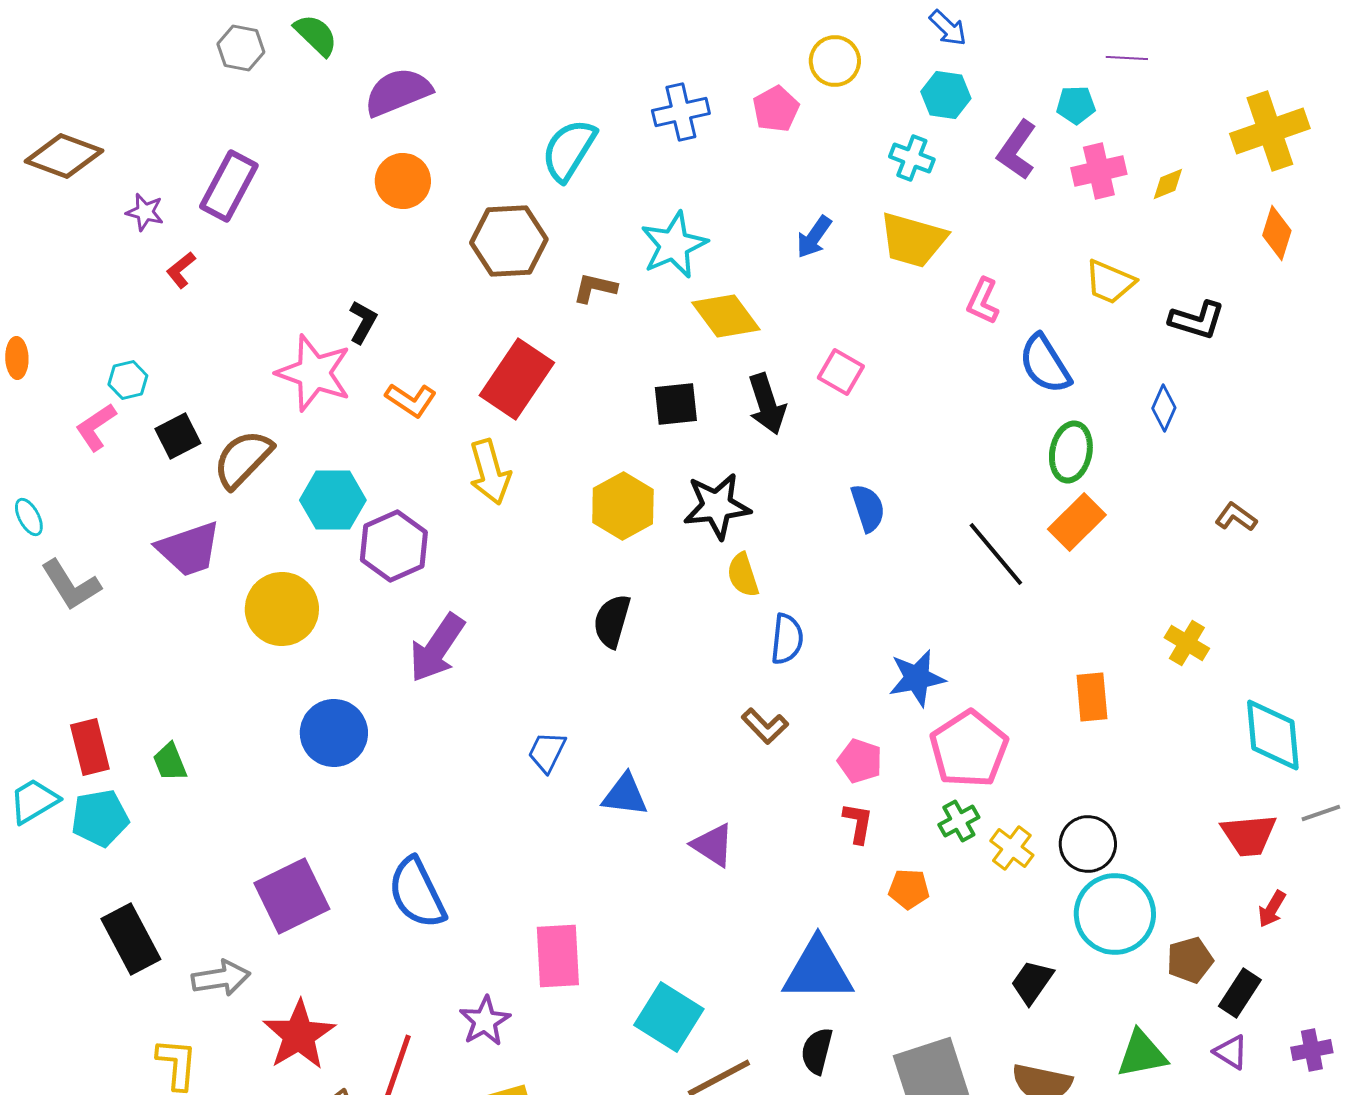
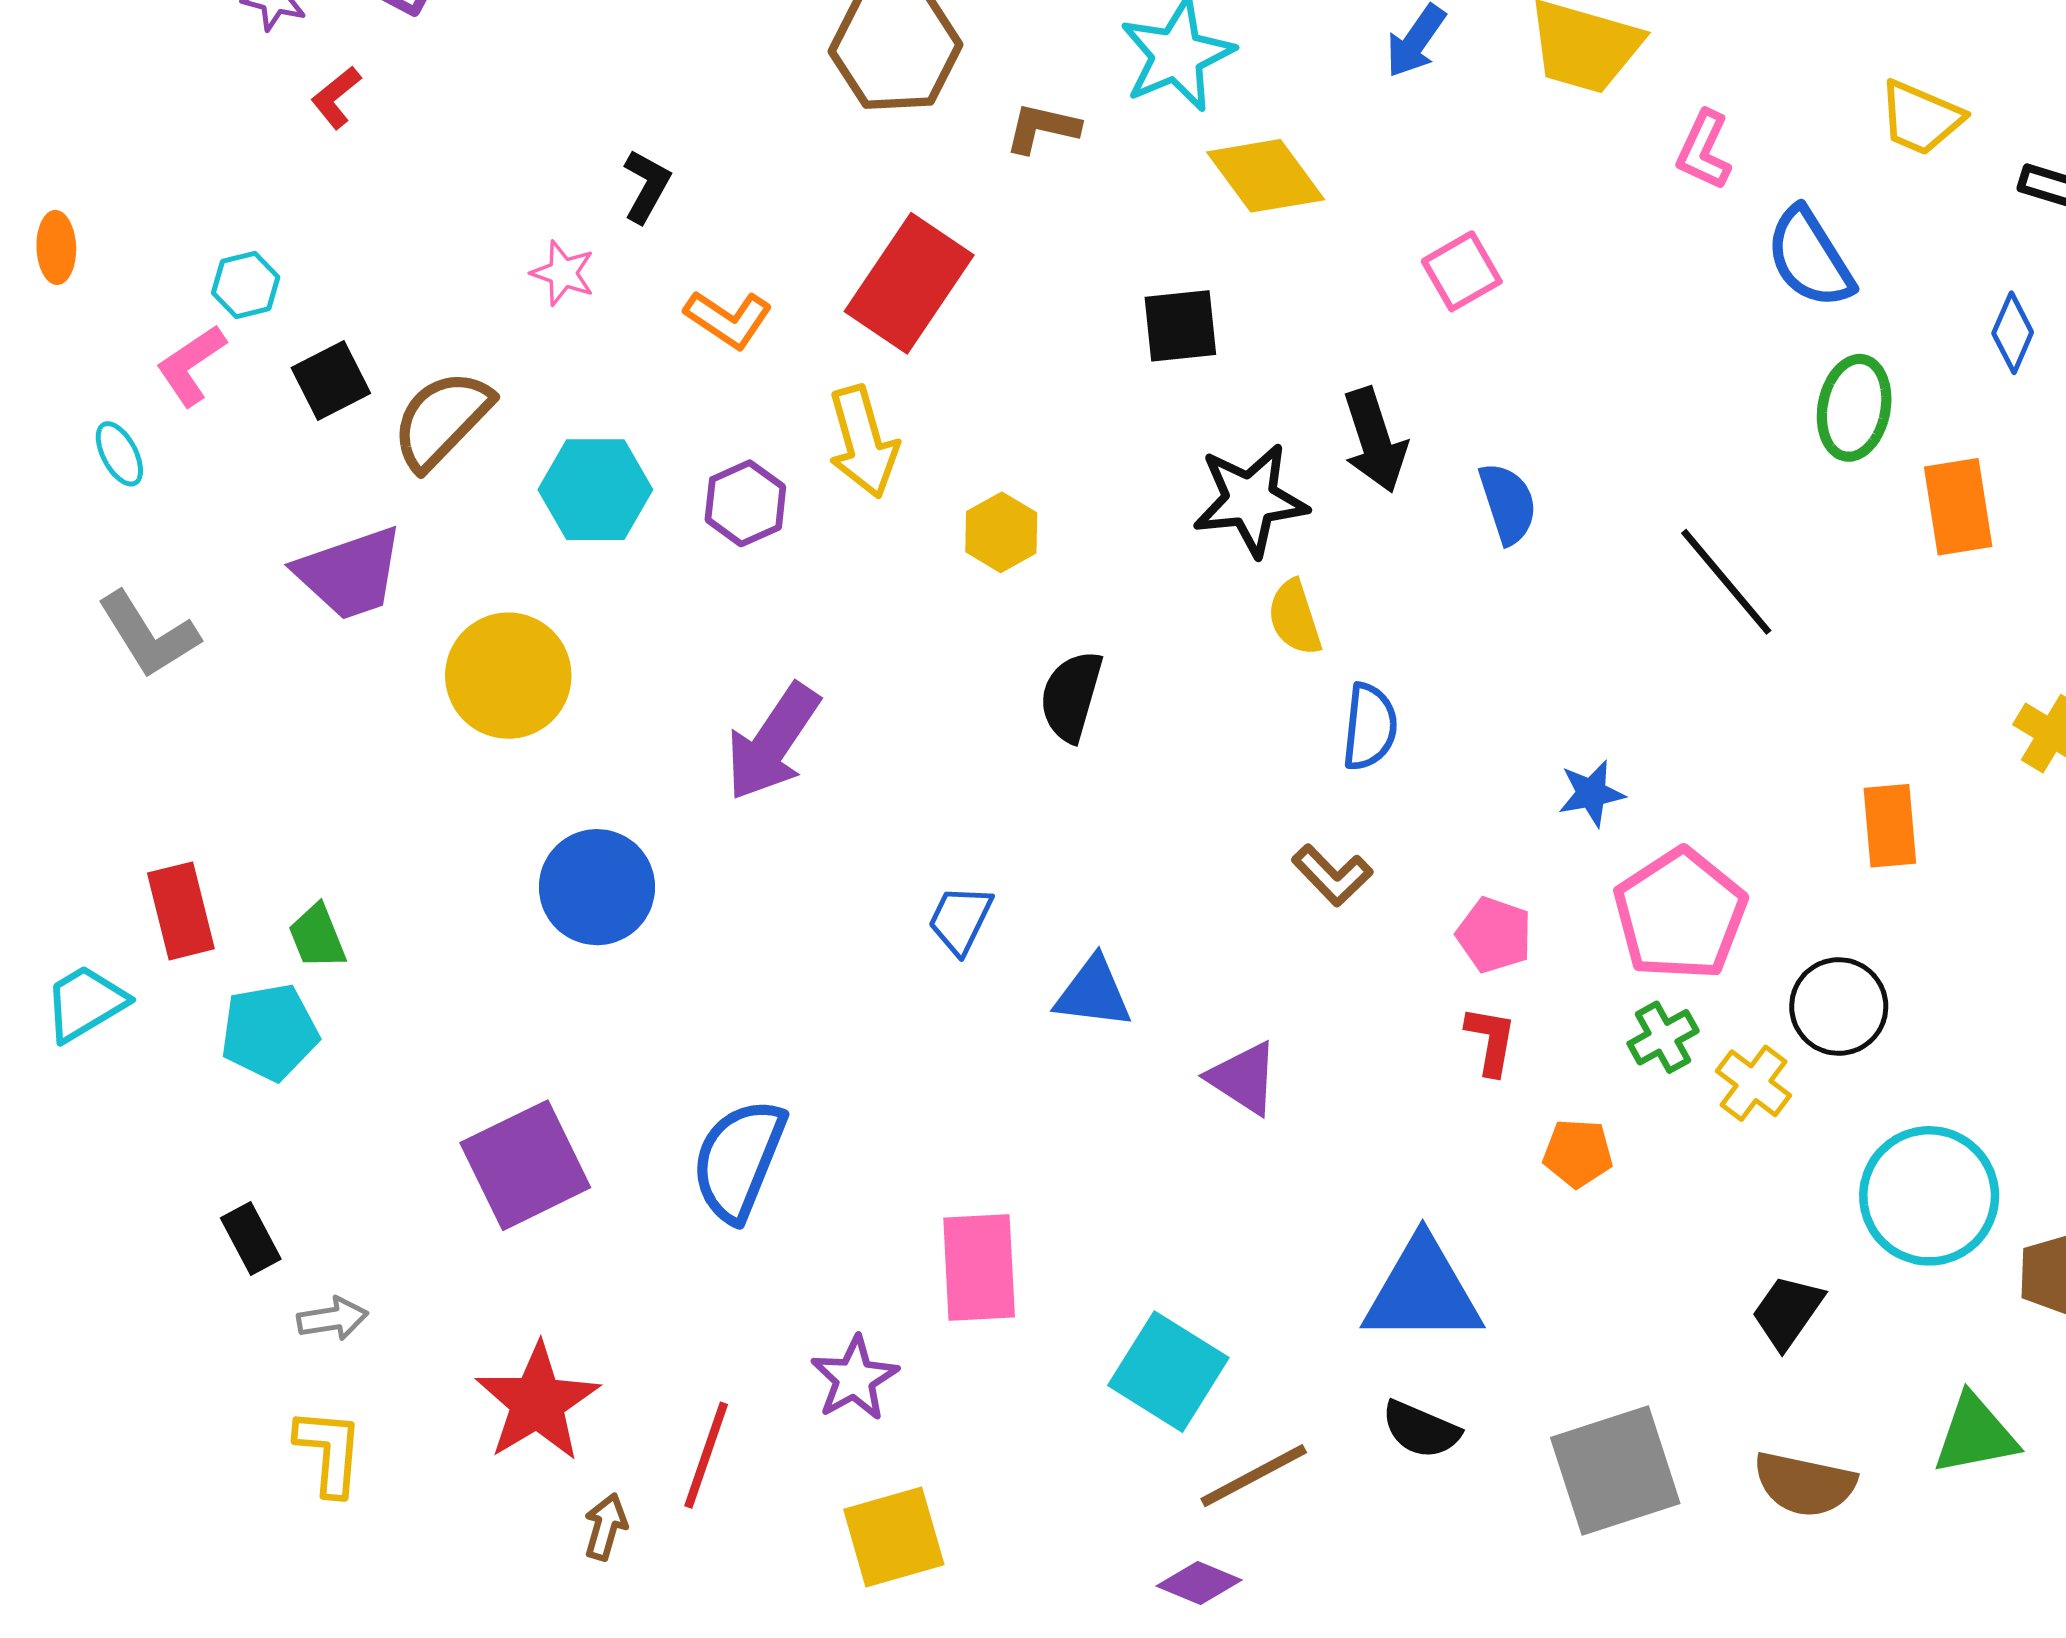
pink square: (841, 372) -> (1462, 271), turned 30
pink star: (314, 373) -> (563, 273), size x0.5
black arrow: (767, 404) -> (1375, 440), moved
yellow hexagon: (623, 506) -> (1001, 532), moved, size x0.7
cyan ellipse: (29, 517) -> (119, 454), moved
orange rectangle: (1077, 522) -> (1958, 507), moved, turned -54
purple hexagon: (394, 546) -> (745, 503), moved, size x0.7
blue star: (917, 678) -> (1591, 793), size x0.7
cyan pentagon: (100, 818) -> (269, 1032), moved
black circle: (1088, 844) -> (1839, 1007), moved
blue semicircle: (417, 893) -> (739, 1160), turned 48
black rectangle: (131, 939) -> (251, 1238), size x0.6
gray arrow: (221, 978) -> (333, 1319), moved, size x0.7
black semicircle: (817, 1051) -> (1421, 1430), turned -81

